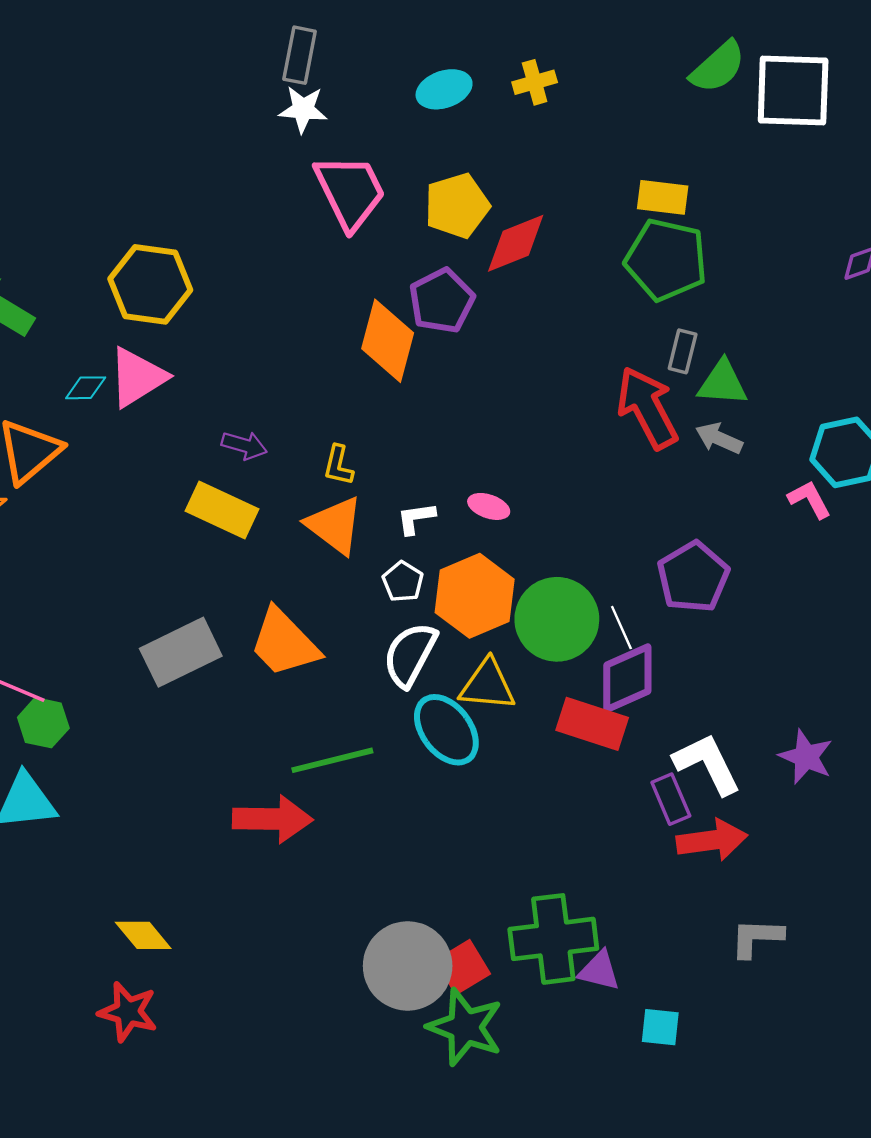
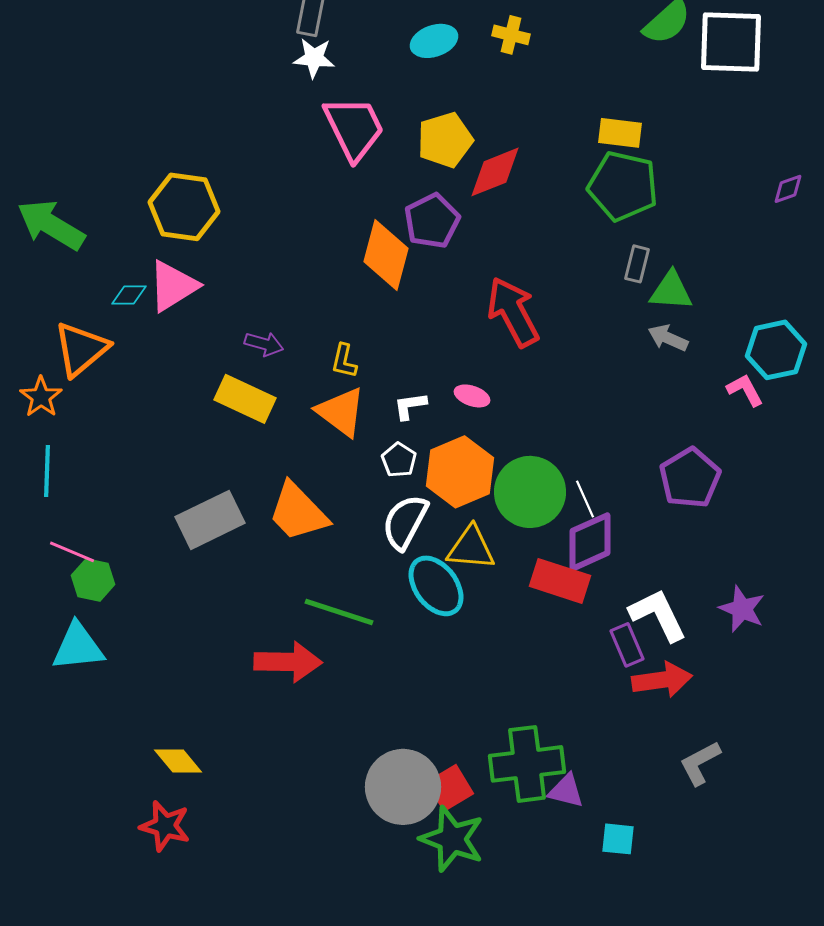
yellow cross: (535, 82) -> (511, 35), turned 30
red arrow: (647, 408) -> (513, 312), moved
purple pentagon: (693, 577) -> (690, 478), moved
green line: (332, 760) -> (339, 612), turned 32
gray L-shape: (757, 938) -> (700, 763), turned -30

